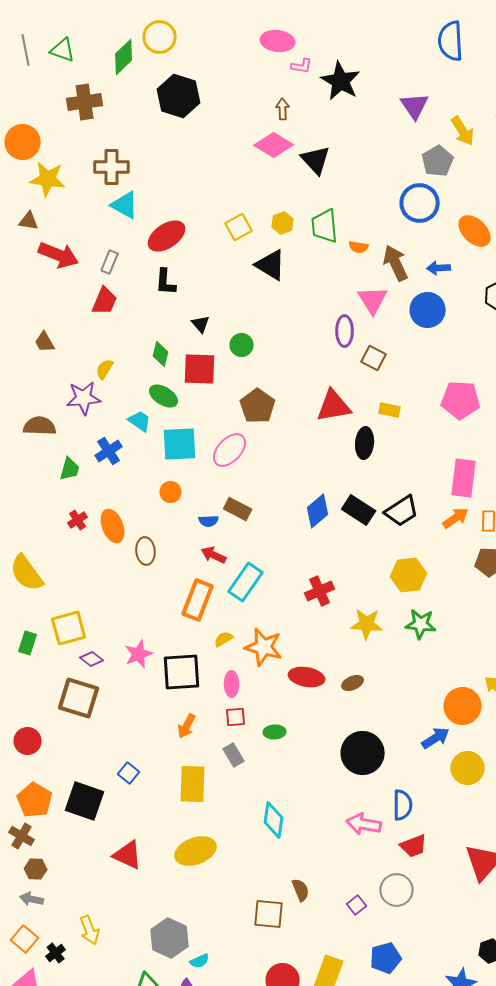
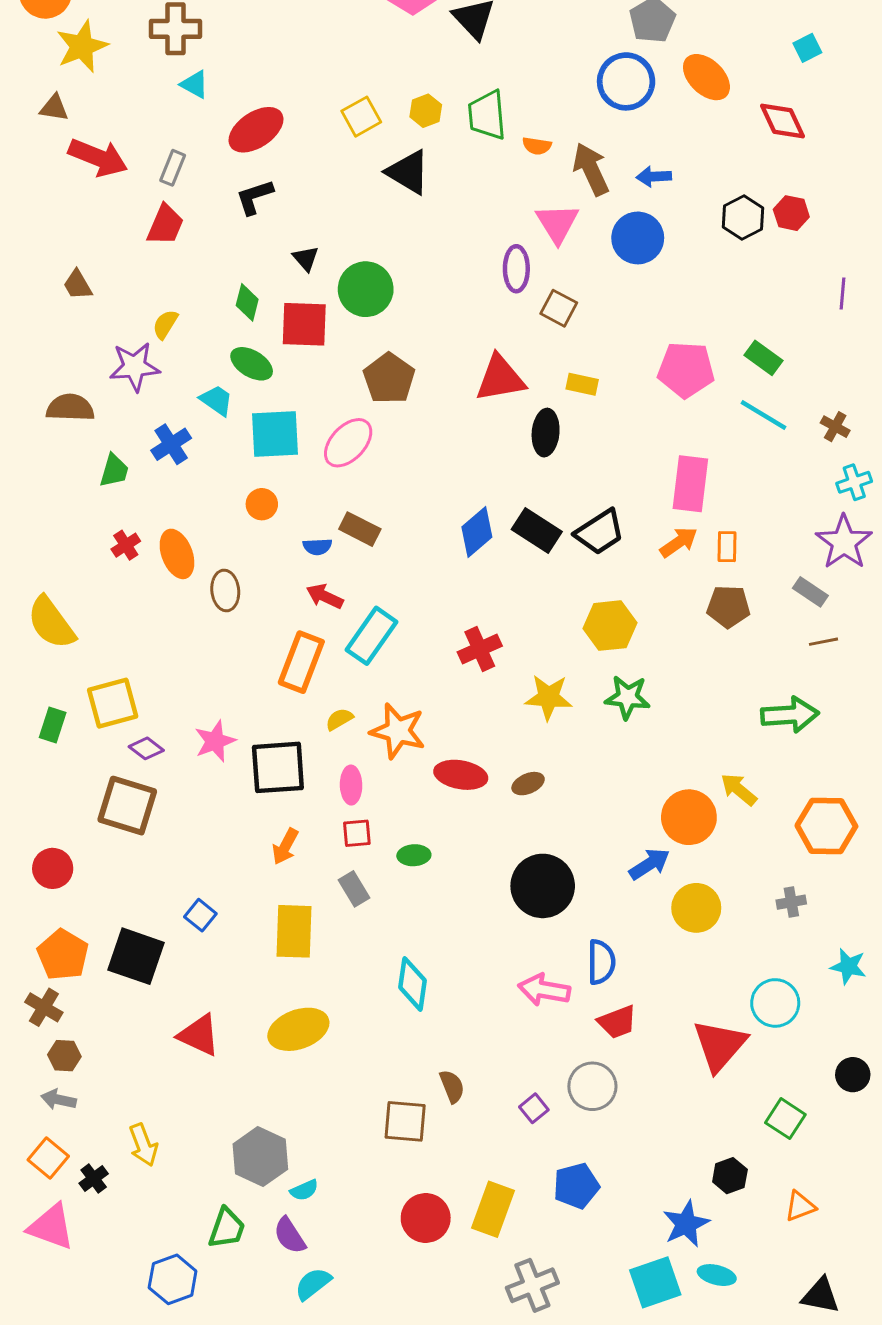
yellow star: (48, 179) -> (82, 46), turned -30
cyan triangle: (125, 205) -> (195, 84), size x0.7
orange ellipse: (475, 231) -> (706, 77), moved
black L-shape: (166, 282) -> (255, 197), turned 68
green circle: (242, 345) -> (366, 289), size x1.6

